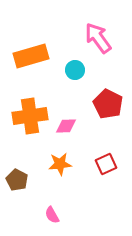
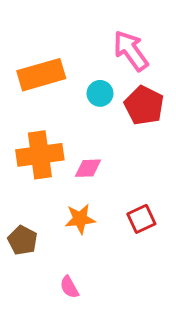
red pentagon: (108, 104) -> (144, 105), moved

